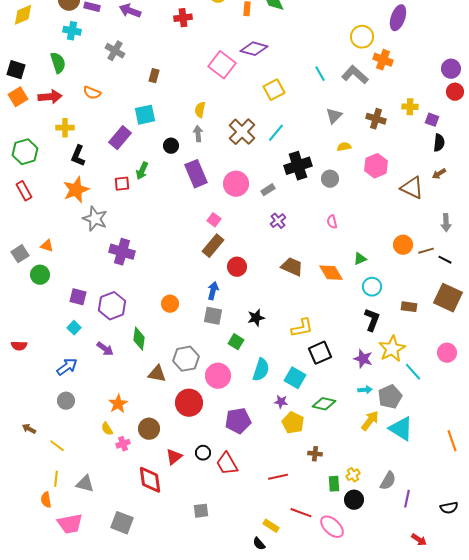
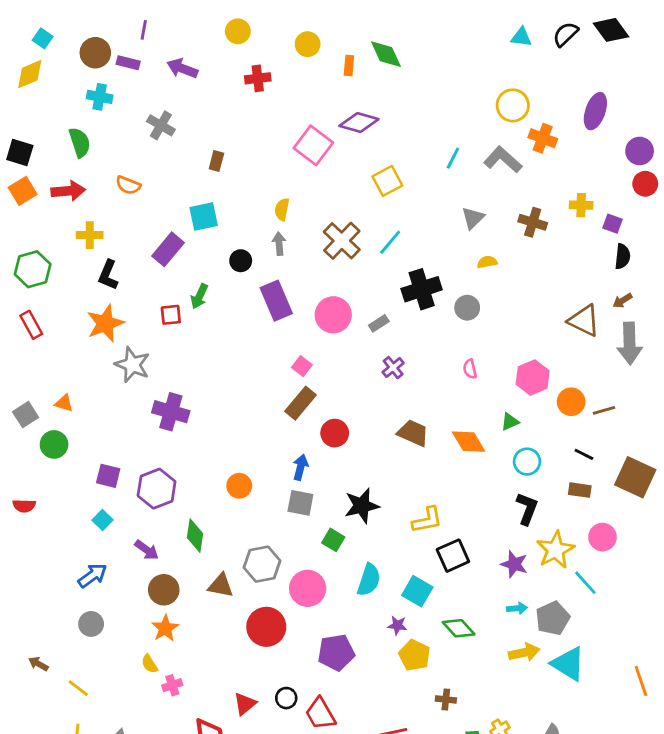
purple ellipse: (398, 18) -> (595, 111), moved
cyan line: (320, 74) -> (453, 158), turned 56
pink hexagon: (376, 166) -> (533, 378), moved
gray arrow: (446, 223) -> (630, 343), moved, size x1.6
black line: (445, 260) -> (584, 454), moved
black star: (256, 318) -> (362, 506), size x1.4
red semicircle: (19, 346) -> (24, 506), moved
pink circle: (447, 353) -> (603, 537), moved
green diamond: (324, 404) -> (459, 628), turned 35
yellow arrow: (370, 421) -> (524, 652), turned 40
brown circle: (149, 429) -> (164, 590), moved

